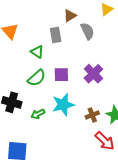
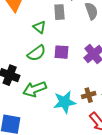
cyan star: (63, 105) -> (65, 102), moved
green arrow: (38, 114) -> (35, 89), size x1.6

